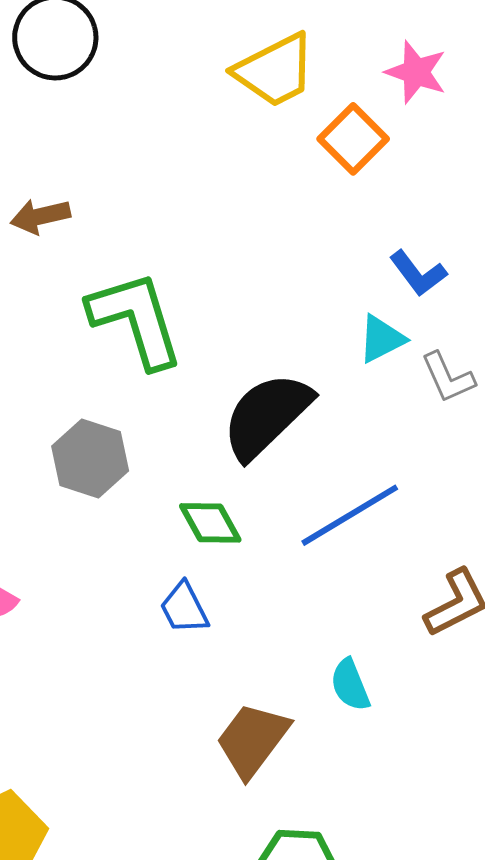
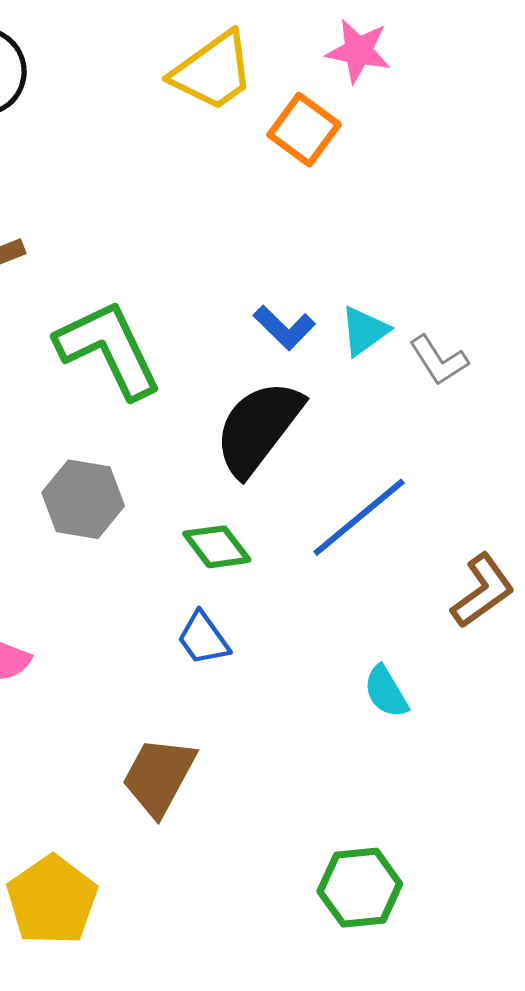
blue L-shape: (418, 273) -> (284, 328), moved
brown trapezoid: (252, 740) -> (159, 776), moved

